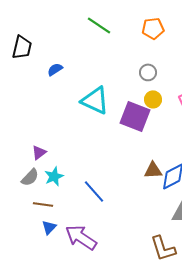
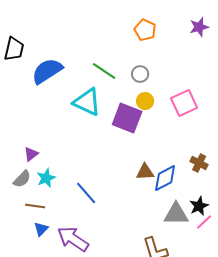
green line: (99, 25) -> (104, 71), moved
orange pentagon: (153, 28) -> (145, 30), turned 30
blue semicircle: (55, 69) -> (47, 71), size x2.0

